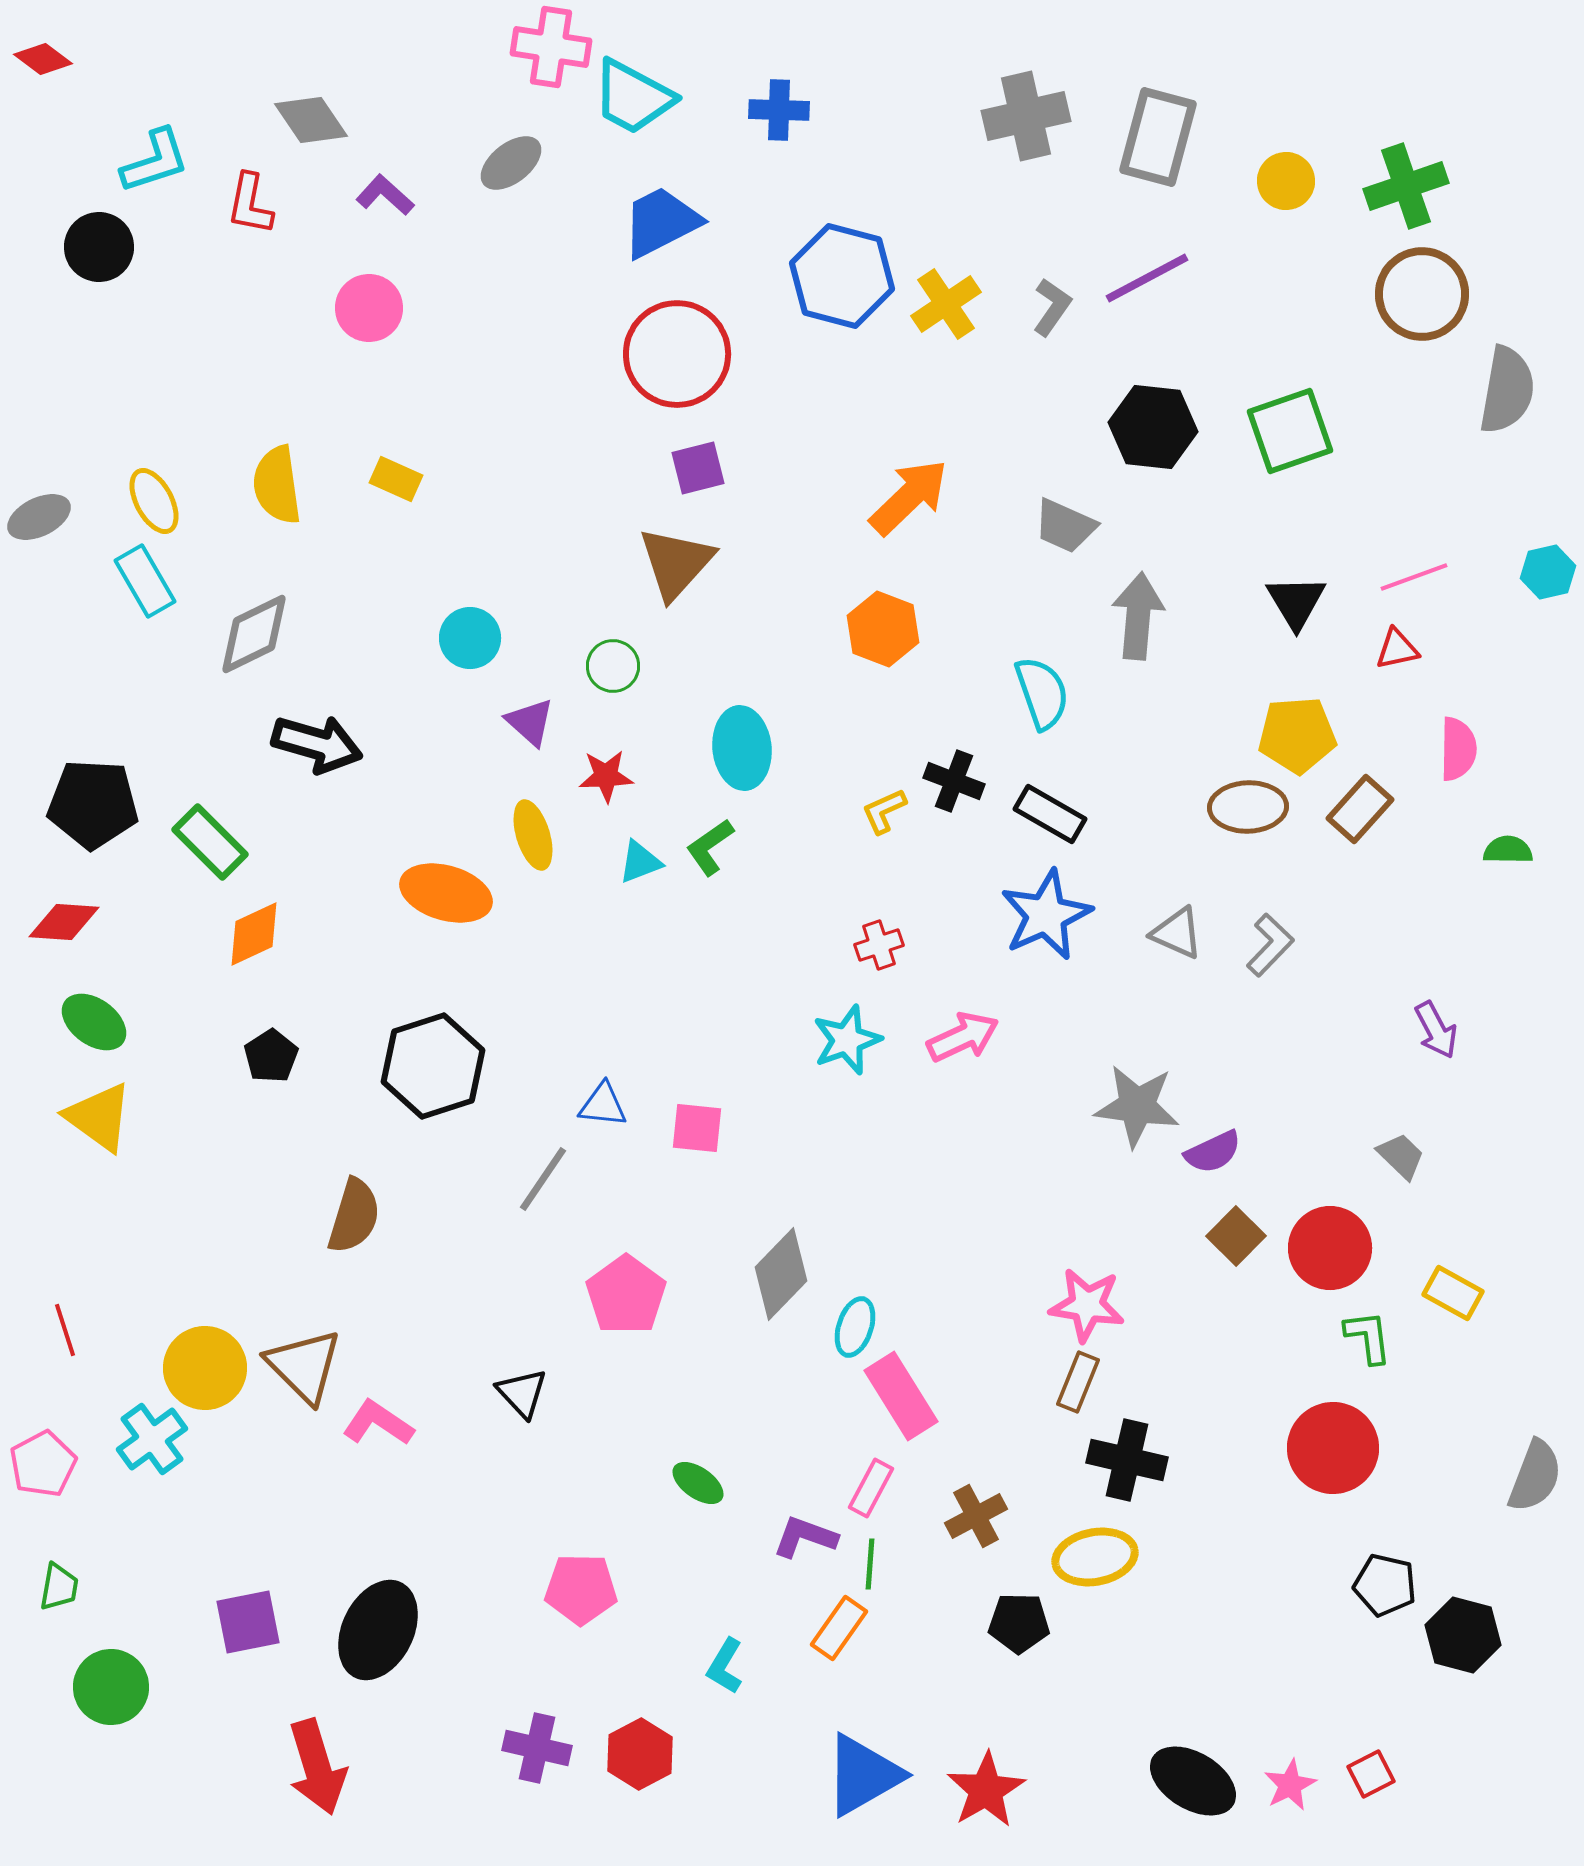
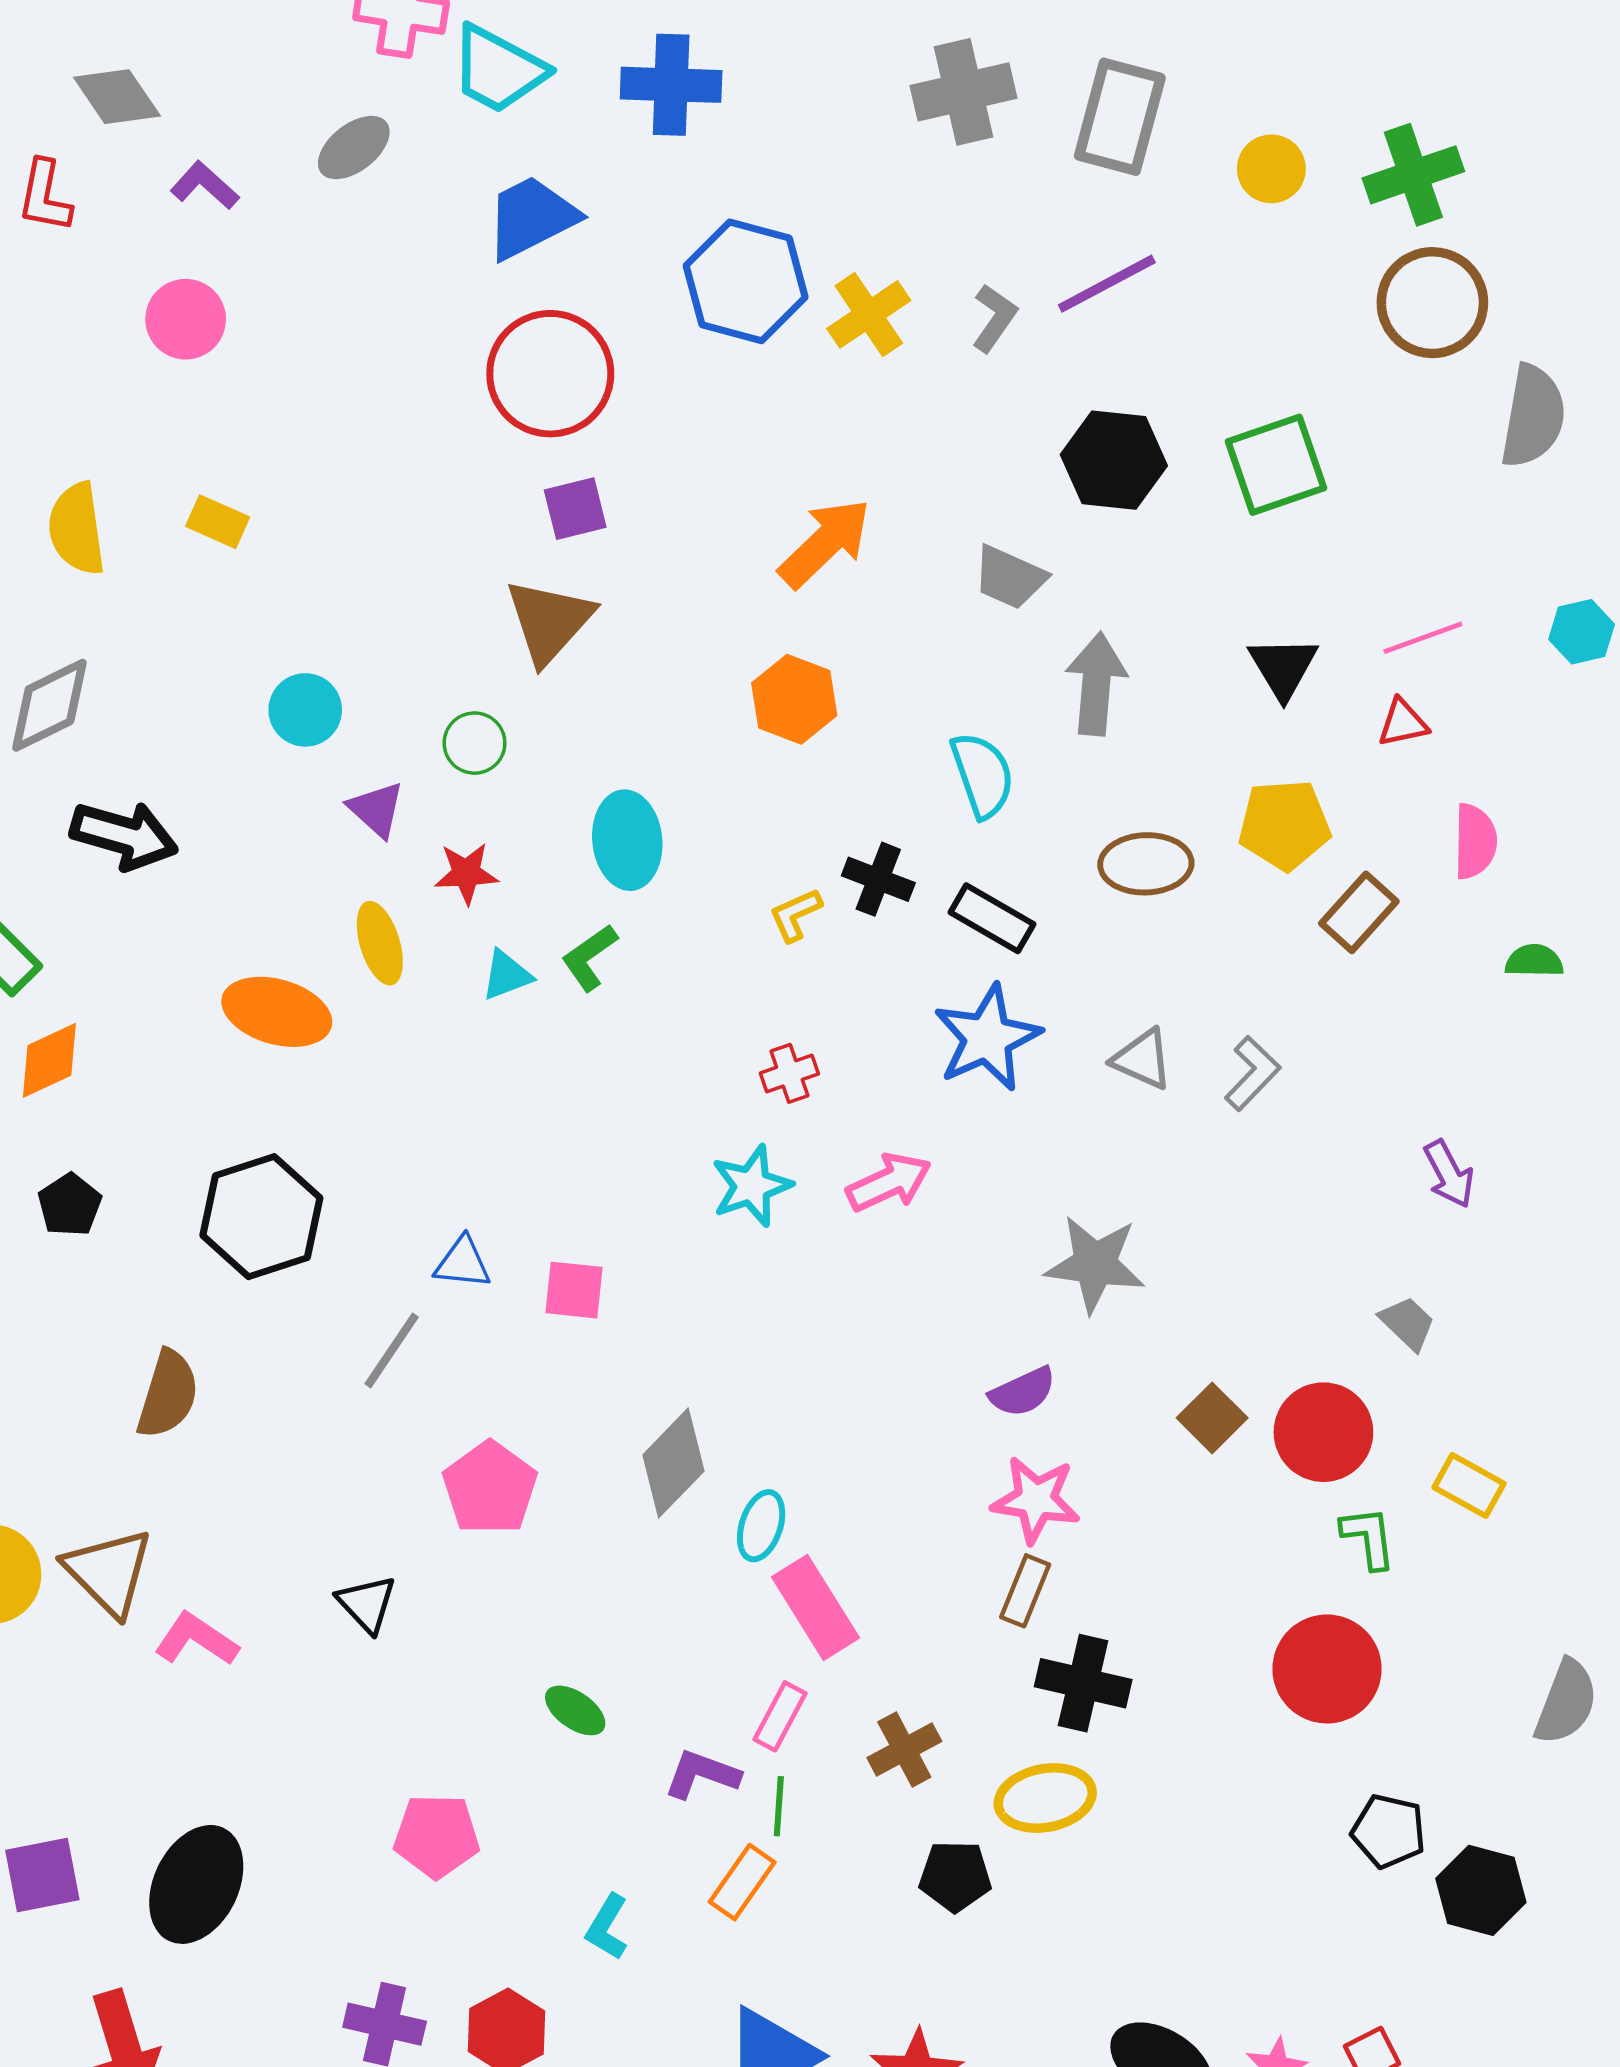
blue cross: (779, 110) -> (671, 85), size x1.4
brown ellipse: (1248, 807) -> (1146, 864), moved
purple semicircle: (1213, 1152) -> (1023, 1392), moved

